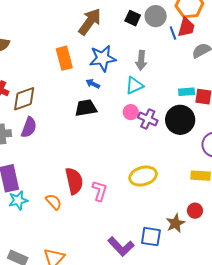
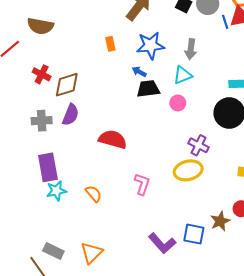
orange rectangle: (64, 58) -> (110, 44), size x0.6
black trapezoid: (86, 108) -> (148, 89), moved
purple cross: (148, 119) -> (198, 145), moved
red semicircle: (74, 181) -> (113, 139), moved, turned -64

